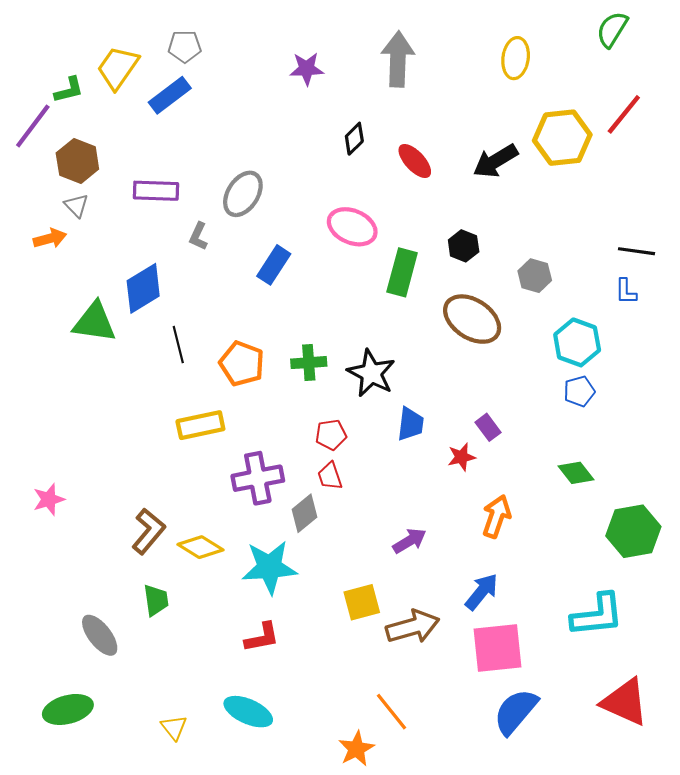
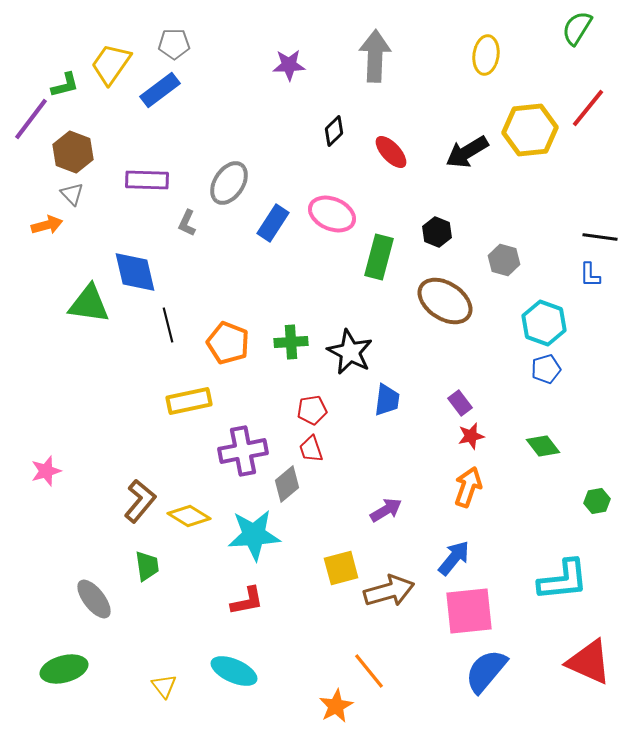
blue rectangle: (274, 265) -> (273, 223), moved
blue diamond: (143, 288) -> (135, 272), turned -72
red star: (461, 457) -> (471, 436), moved
green hexagon: (633, 531) -> (597, 501), size x0.5

